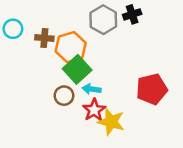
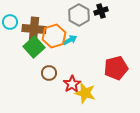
brown cross: (44, 38) -> (34, 29), size x1.6
green square: (77, 69) -> (34, 47), moved
cyan arrow: (92, 89) -> (70, 40), moved, turned 144

